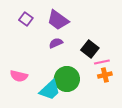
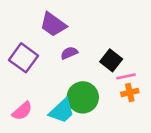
purple square: (26, 19) -> (23, 58), moved, size x1.6
purple trapezoid: (58, 20) -> (53, 25), moved
pink semicircle: (19, 76) -> (22, 111), moved, turned -54

